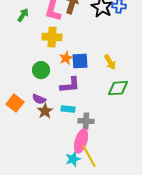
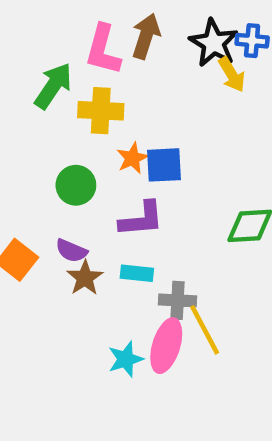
green arrow: (23, 15) -> (53, 86), moved, size x1.5
yellow arrow: (110, 62) -> (232, 75), moved
yellow line: (89, 156) -> (205, 330), moved
cyan star: (73, 159) -> (126, 359), moved

